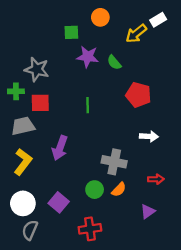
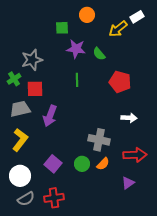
gray star: (37, 69) -> (32, 60), turned -30
green cross: (16, 91) -> (14, 79), turned -32
green line: (88, 105) -> (77, 80), moved
purple arrow: (60, 148) -> (50, 116), moved
red arrow: (156, 179) -> (135, 155), size x1.6
purple square: (59, 202) -> (53, 164), moved
red cross: (90, 229) -> (54, 198), moved
gray semicircle: (30, 230) -> (26, 199), turned -144

